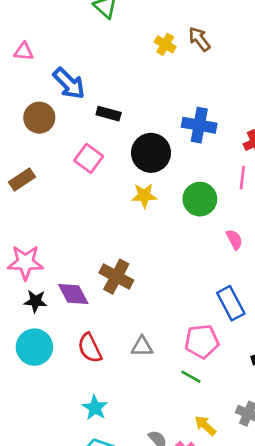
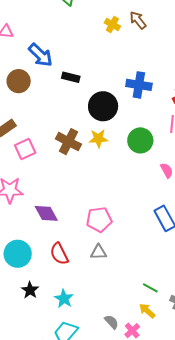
pink square: (89, 158) -> (25, 149), moved, turned 30
brown cross: (116, 277) -> (68, 142), moved
black star: (35, 301) -> (30, 290), moved, turned 30
pink pentagon: (202, 341) -> (99, 220), moved
green line: (191, 377) -> (150, 288), moved

